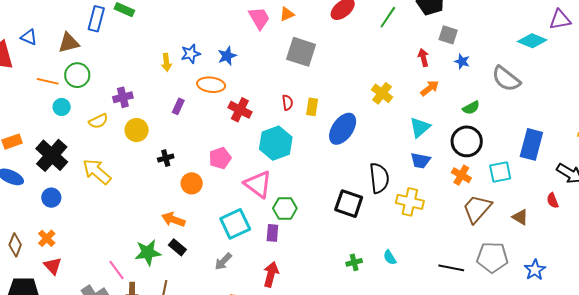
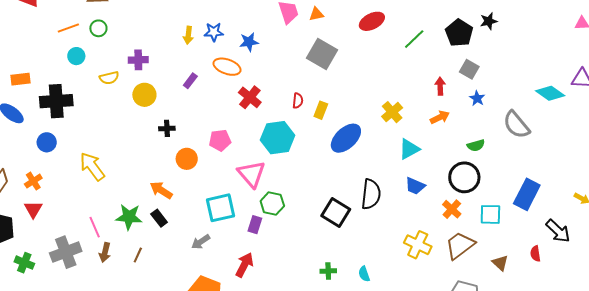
green circle: (77, 75) -> (98, 28), size x0.7
orange line: (48, 81) -> (68, 28), turned -45
cyan triangle: (420, 127) -> (409, 149), moved
black cross: (52, 155) -> (56, 101), turned 32
yellow arrow: (97, 172) -> (92, 166), moved
yellow cross: (410, 202) -> (418, 245), moved

